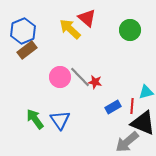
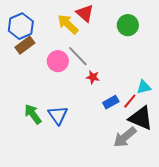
pink circle: (60, 77) -> (58, 61), moved
gray line: (80, 77) -> (78, 56), moved
red line: (132, 106) -> (130, 101), turned 35

